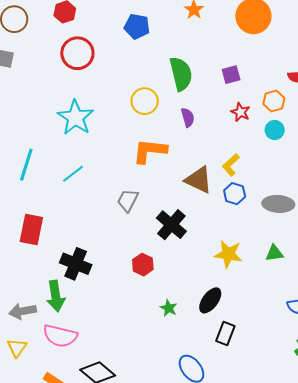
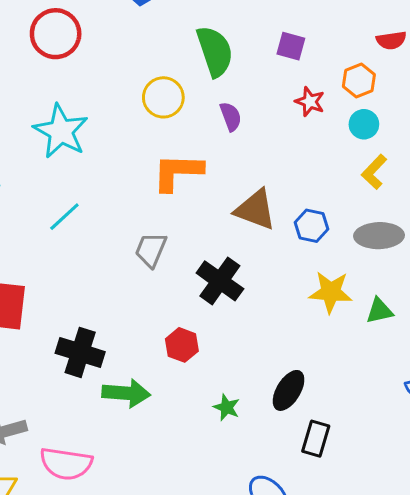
purple square: (231, 75) -> (291, 46), turned 36
yellow L-shape: (231, 165) -> (374, 172), moved
yellow star: (228, 254) -> (331, 292), moved
green arrow: (56, 296) -> (126, 393), moved, turned -72

